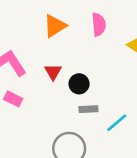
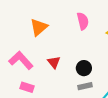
orange triangle: (55, 26) -> (39, 27), moved
black circle: (79, 84) -> (84, 68), moved

